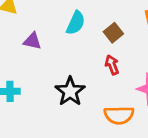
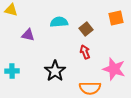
cyan semicircle: (76, 23) -> (59, 22), turned -120

